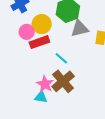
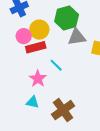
brown cross: (63, 81) -> (63, 110), moved
pink star: (45, 84) -> (38, 79), moved

